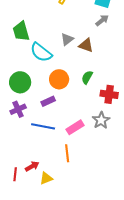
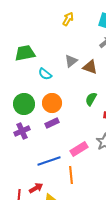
green trapezoid: (21, 31) -> (25, 53), turned 95
cyan semicircle: (41, 52) -> (45, 74), size x0.6
orange circle: (59, 79) -> (52, 103), moved
blue line: (43, 126) -> (49, 161), moved, turned -30

